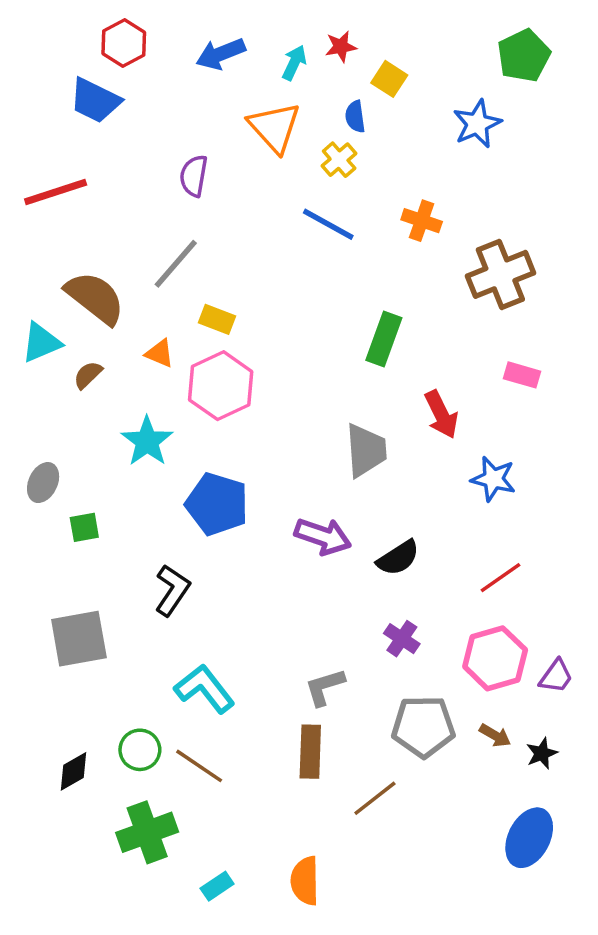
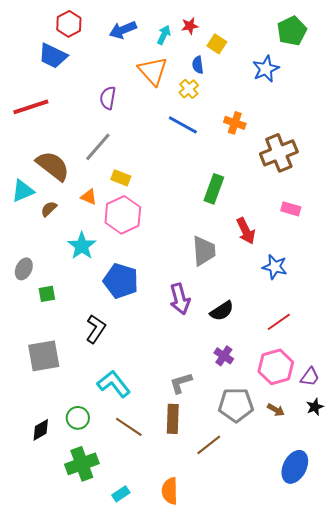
purple arrow: (323, 536) -> (180, 299), turned 56
black star: (542, 753) -> (315, 407), moved
brown line: (199, 766) -> (129, 427), moved

